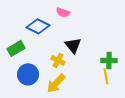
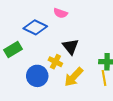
blue circle: (28, 74) -> (37, 76), moved
yellow arrow: (56, 83) -> (74, 77), moved

